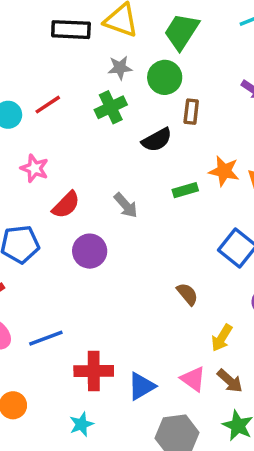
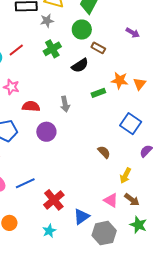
gray star: (120, 68) -> (47, 21), moved
brown rectangle: (191, 112) -> (98, 48), turned -64
red semicircle: (66, 205) -> (31, 106), turned -126
gray arrow: (126, 205) -> (65, 104), turned 35
red cross: (94, 371) -> (54, 200), turned -35
blue triangle: (141, 386) -> (82, 217), moved

